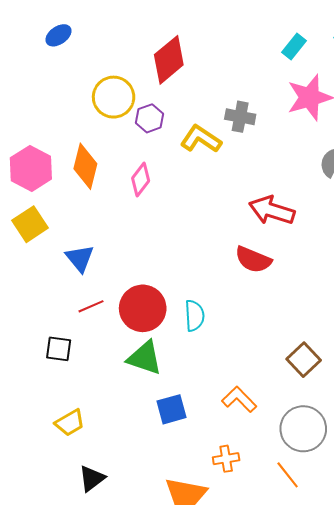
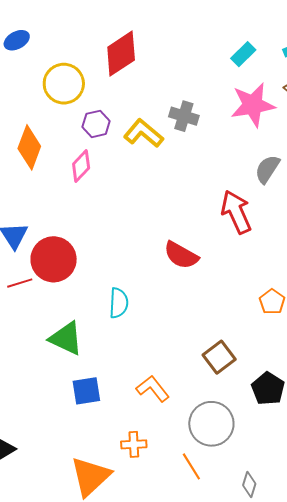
blue ellipse: (58, 35) -> (17, 40), moved
purple hexagon: (149, 118) -> (96, 124), moved
red arrow: (272, 210) -> (236, 212), moved, turned 42
red circle: (143, 308) -> (54, 259), moved

